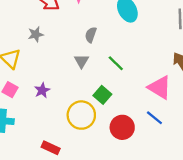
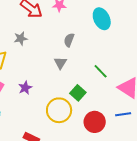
green line: (116, 63) -> (101, 71), moved
blue line: (154, 118) -> (123, 114), turned -49

